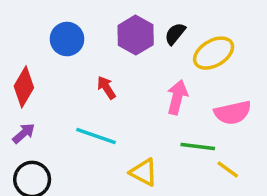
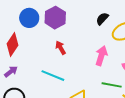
purple hexagon: (136, 35) -> (55, 18), moved
blue circle: (67, 39) -> (29, 18), moved

